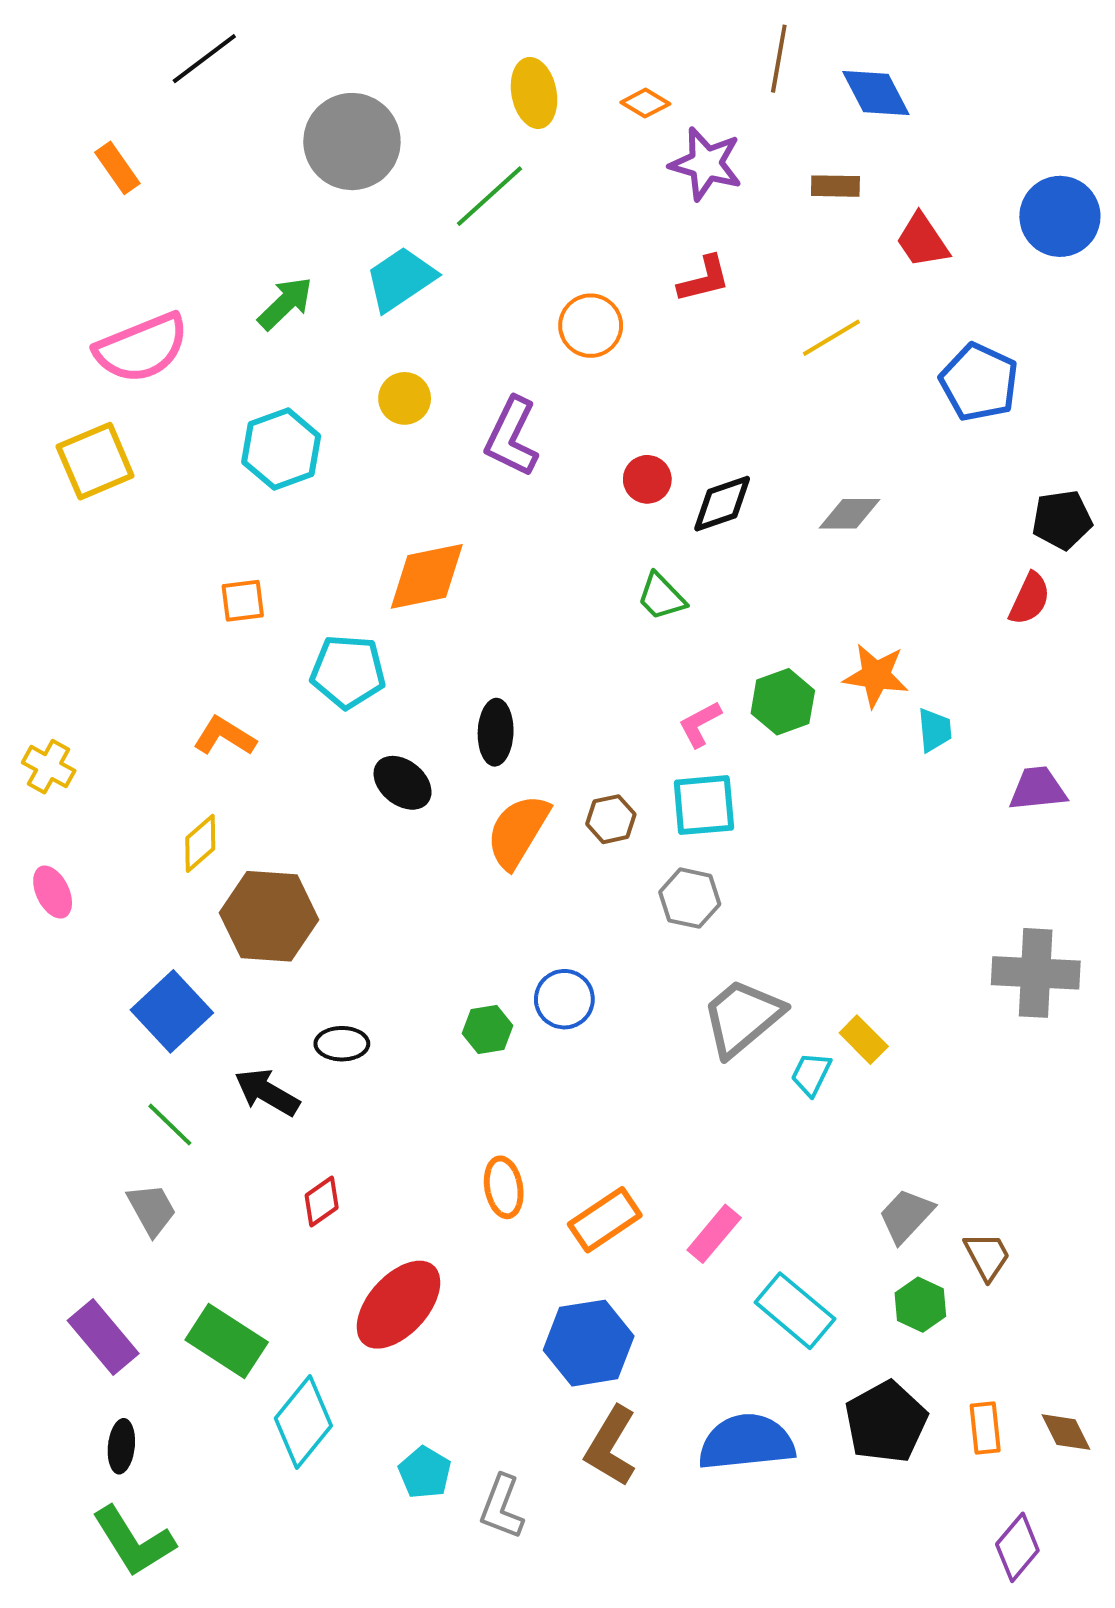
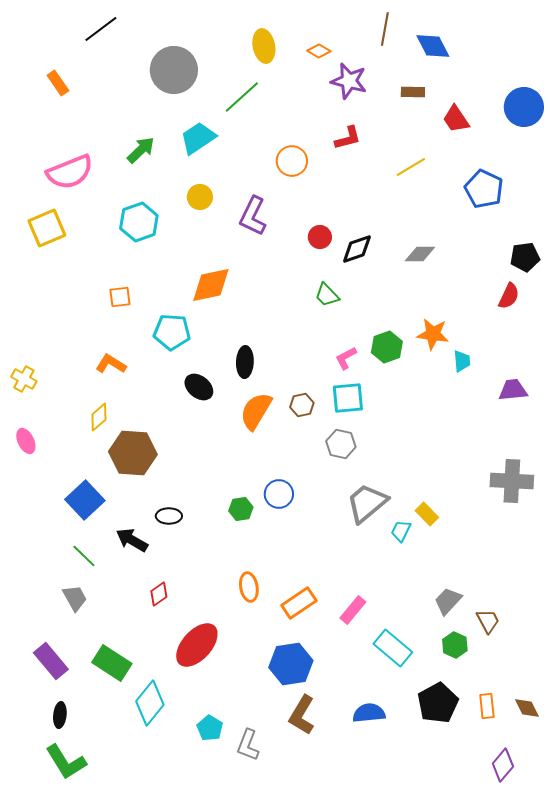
blue semicircle: (746, 1442) -> (369, 713), size x0.7

